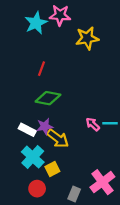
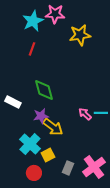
red line: (41, 69) -> (32, 49), moved
green diamond: (48, 98) -> (44, 90), turned 65
white rectangle: (27, 130) -> (13, 102), moved
gray rectangle: (74, 194) -> (68, 168), moved

